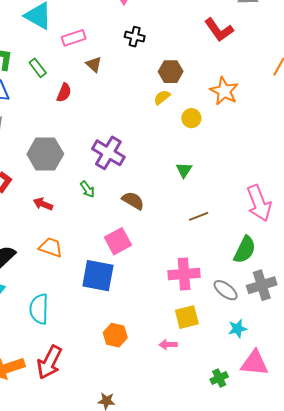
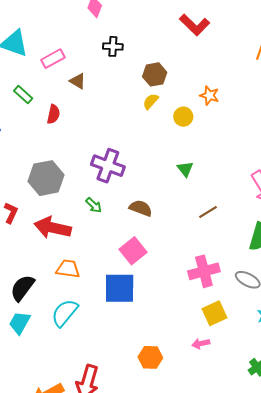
orange star: (224, 91) -> (209, 95), moved, size x0.7
red arrow: (43, 204) -> (53, 228), size x1.8
cyan semicircle: (39, 309) -> (65, 313), moved, turned 48
orange hexagon: (115, 335) -> (150, 357), moved

